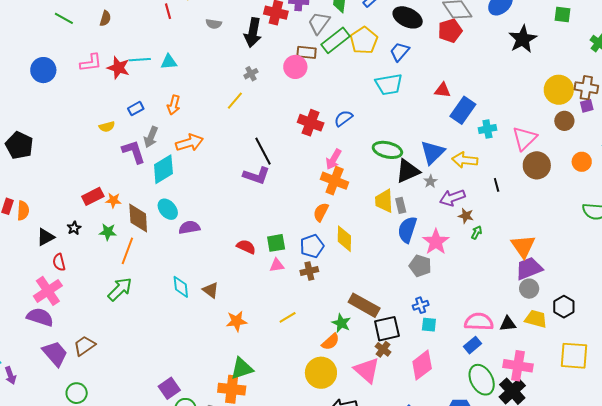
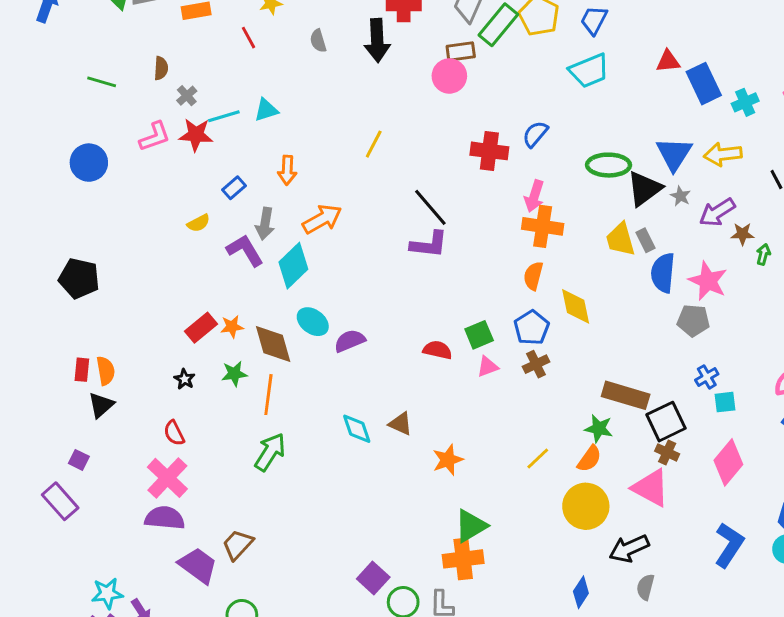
gray semicircle: (214, 24) -> (318, 41), turned 77
gray cross: (251, 74) -> (187, 96), moved
blue rectangle: (463, 110) -> (704, 84), turned -48
black triangle: (46, 237) -> (101, 405), moved
yellow line: (288, 317) -> (538, 458), moved

